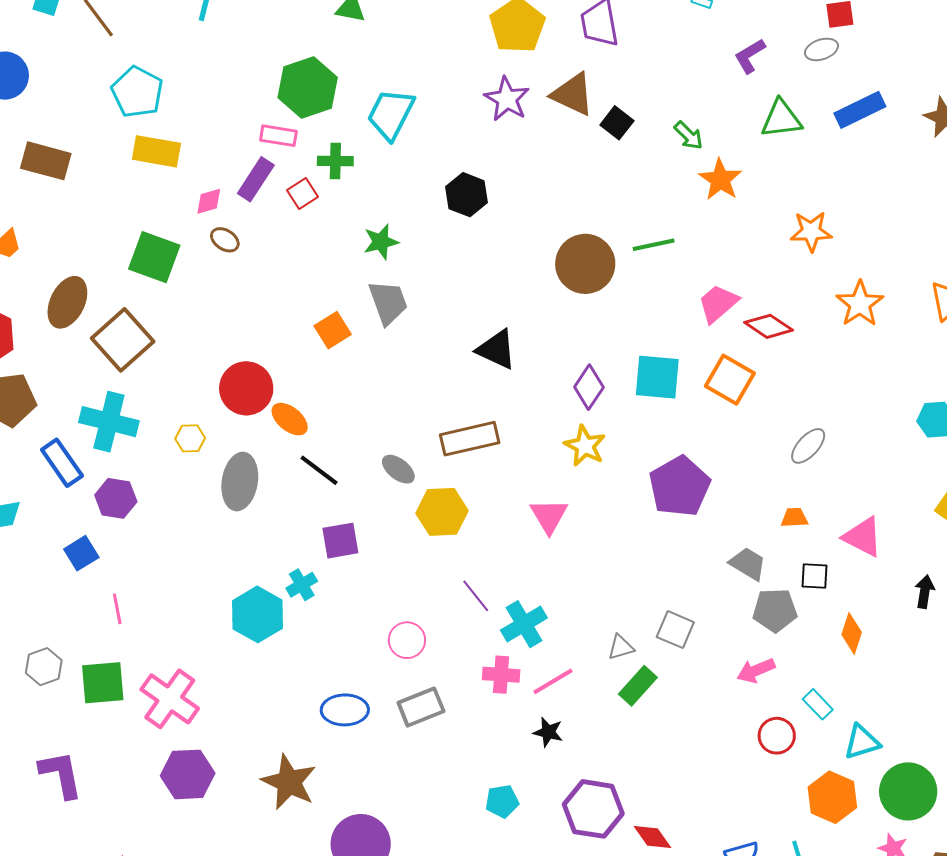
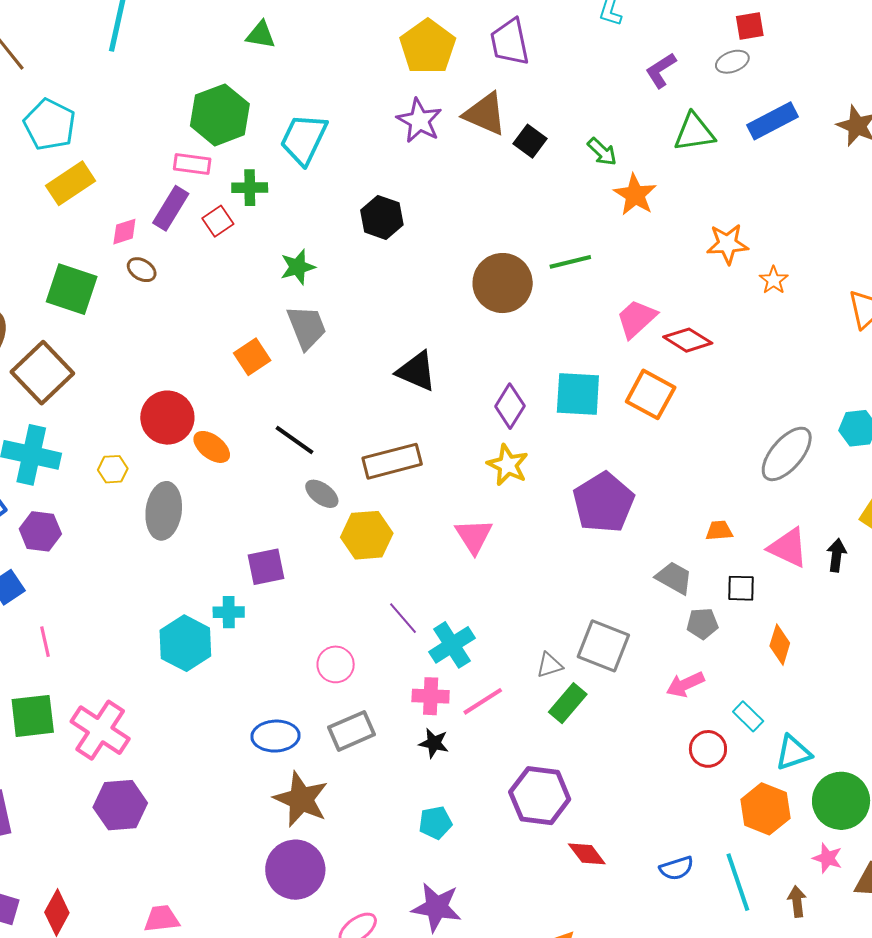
yellow rectangle: (156, 151) -> (71, 183), turned -42
orange star: (860, 304) -> (774, 280), moved, size x0.6
gray ellipse: (808, 446) -> (787, 454), moved, size x1.5
black line: (319, 470) -> (294, 440), moved
cyan cross: (302, 585) -> (229, 612), turned 32
black arrow: (925, 592) -> (837, 555), moved
gray pentagon: (775, 610) -> (702, 624), size x0.7
gray square: (675, 630) -> (603, 646), size x1.4
black star: (548, 732) -> (434, 743), moved
brown star: (289, 782) -> (301, 799), moved
purple hexagon: (593, 809) -> (540, 796), moved

